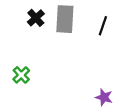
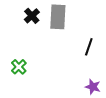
black line: (103, 26) -> (89, 47), moved

